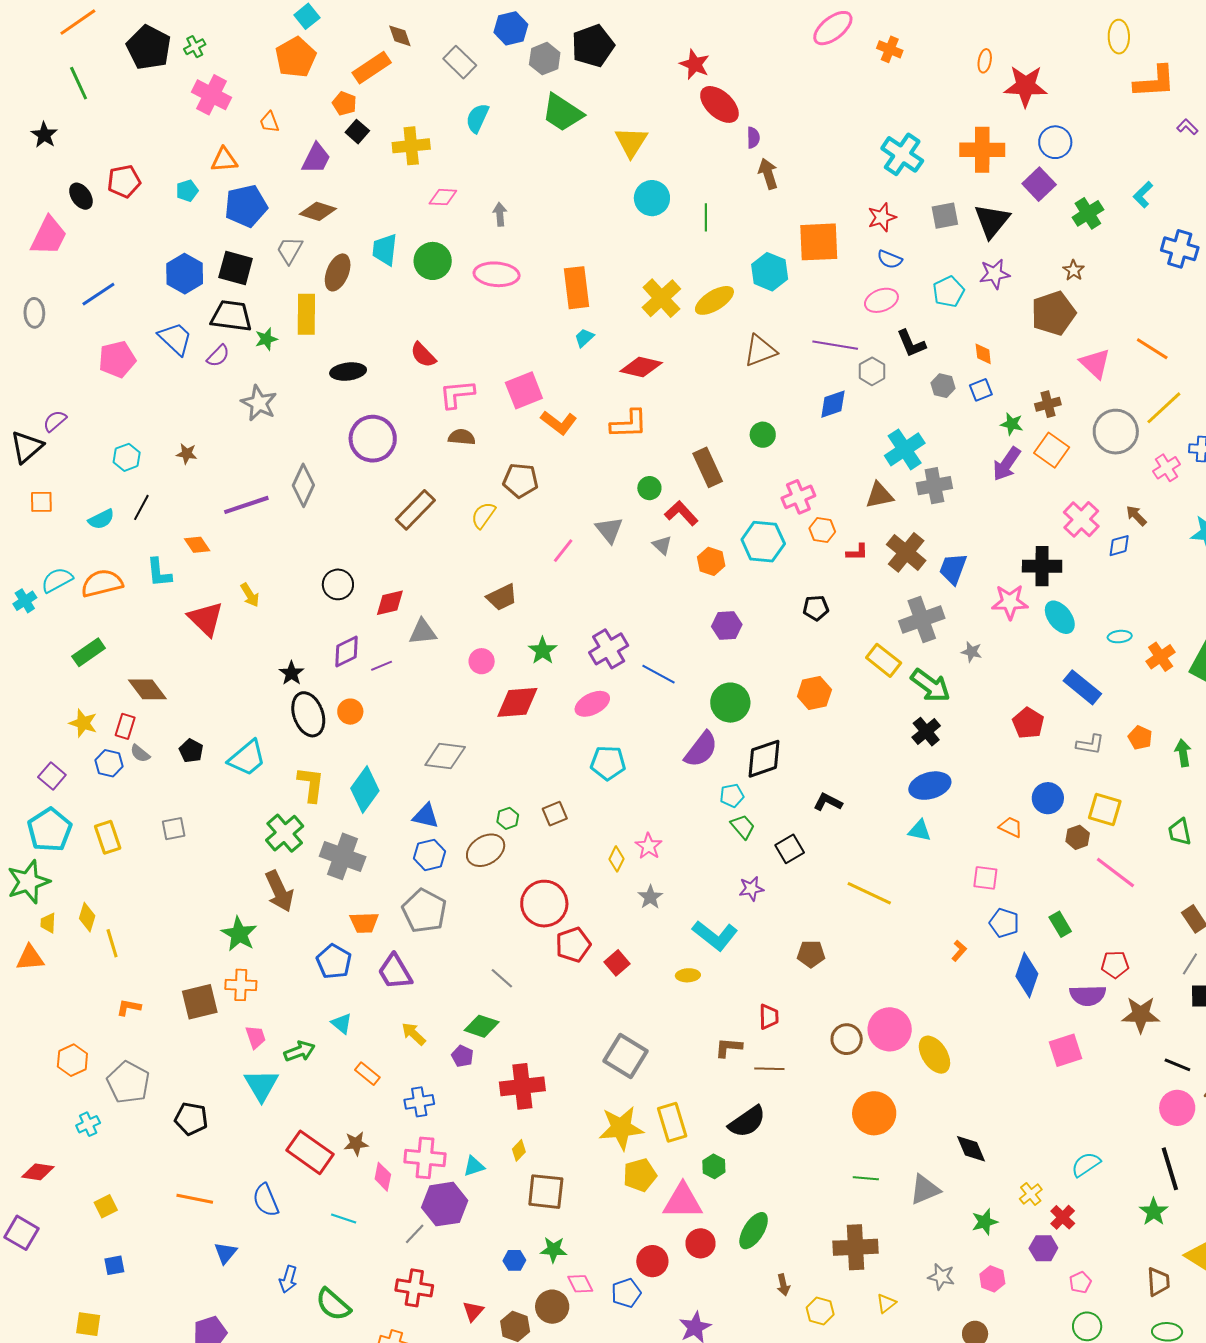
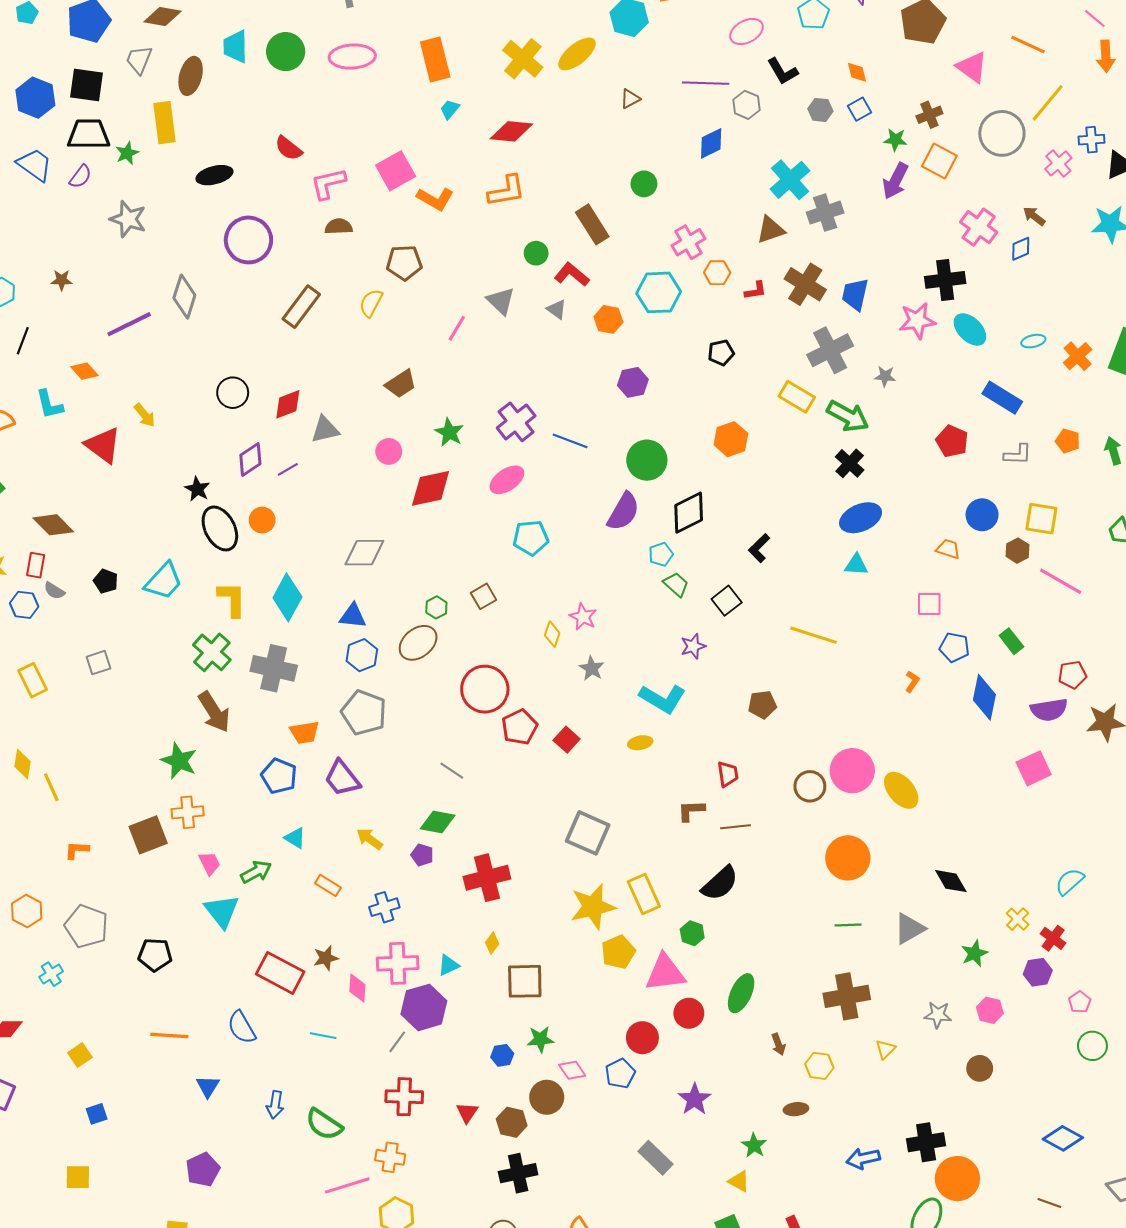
brown triangle: (760, 351) -> (630, 99), size x0.6
black L-shape: (828, 802) -> (759, 548), turned -64

